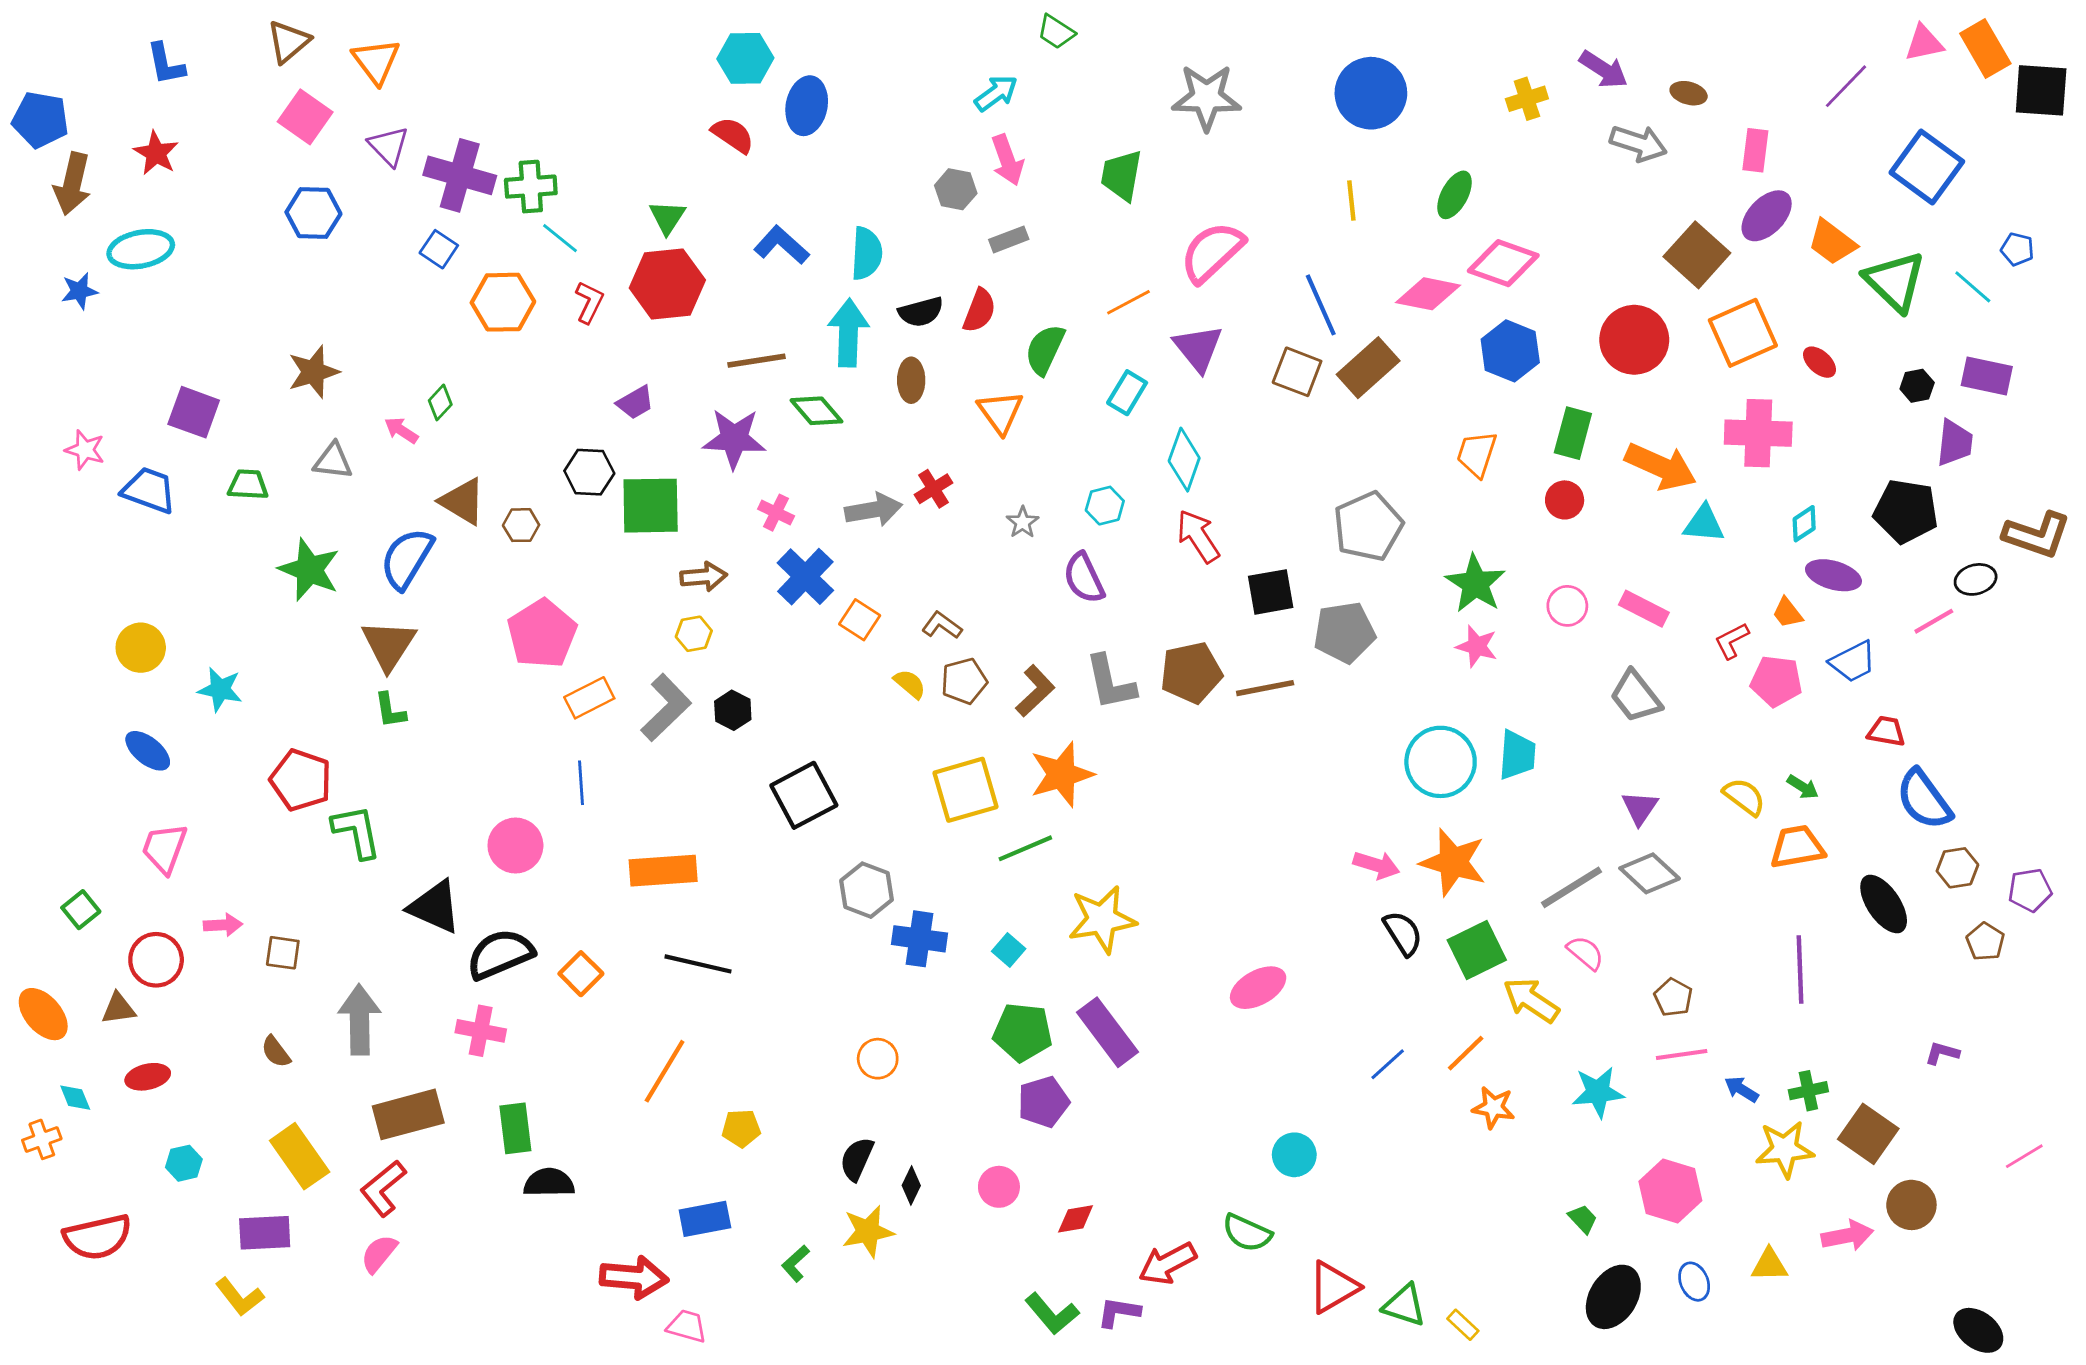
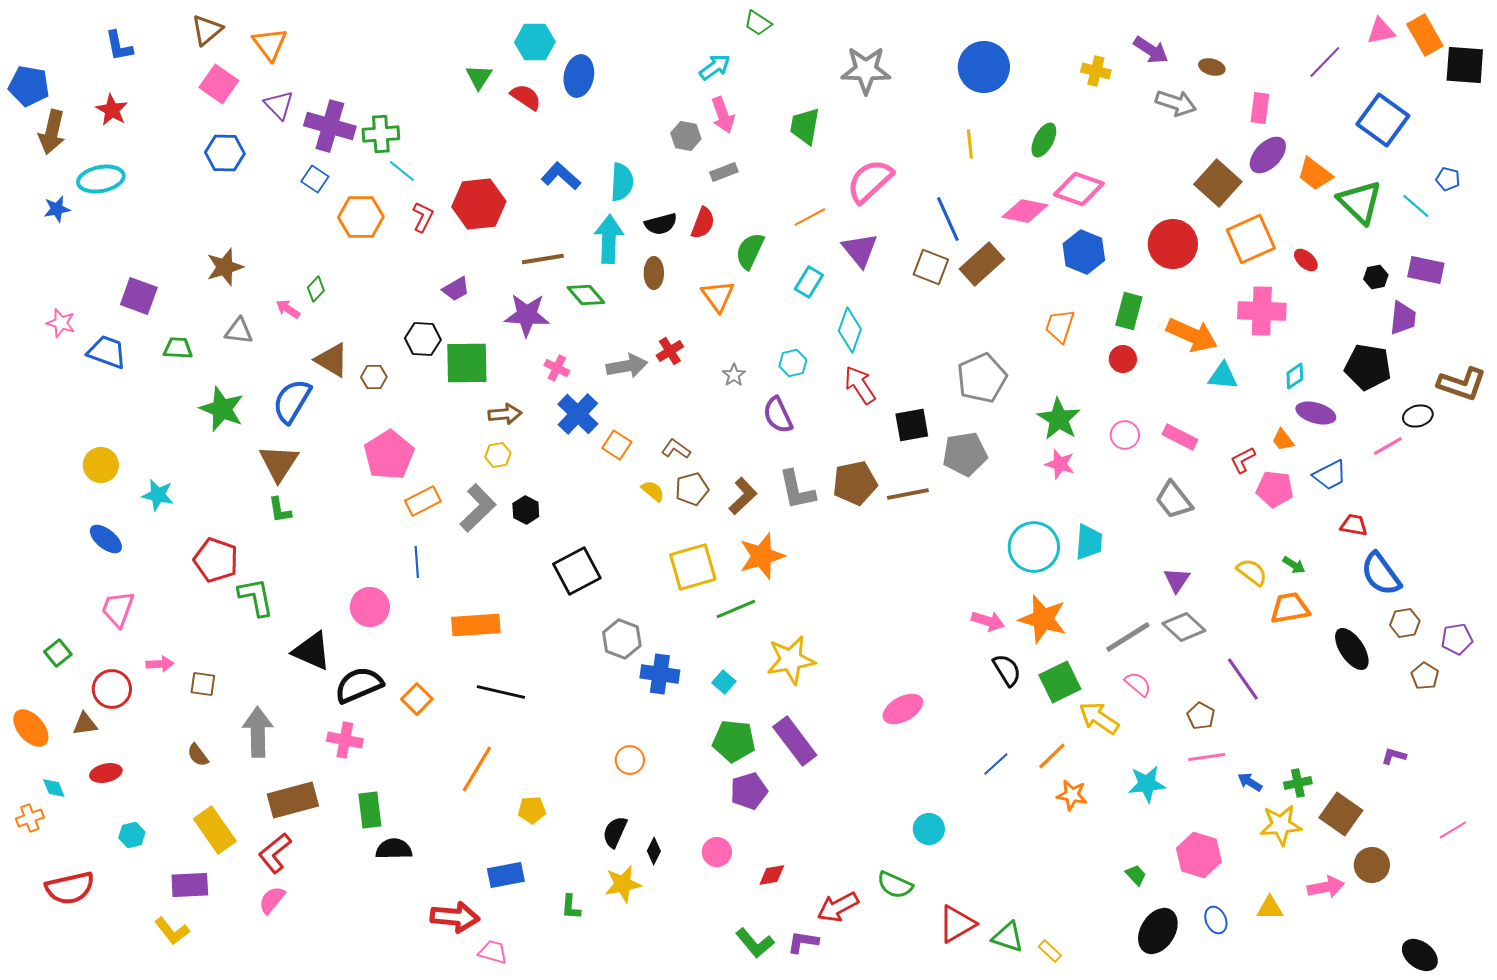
yellow cross: (1527, 99) -> (1096, 71), turned 32
green triangle: (667, 217) -> (479, 77), moved
purple line: (1800, 969) -> (1243, 679), moved, turned -33
green L-shape: (796, 1263) -> (571, 907), turned -44

